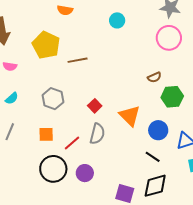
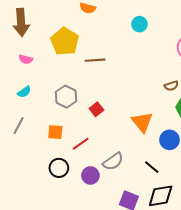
red square: (95, 106) -> (96, 109), moved
gray semicircle: (97, 134) -> (113, 162), moved, turned 35
black line: (153, 157) -> (152, 167), moved
black circle: (53, 169) -> (59, 168), size x0.7

